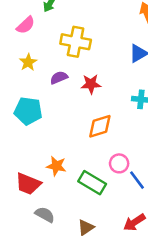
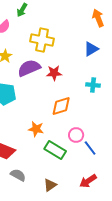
purple semicircle: (59, 78) -> (29, 68), size x1.6
orange star: (56, 166) -> (36, 129), moved

